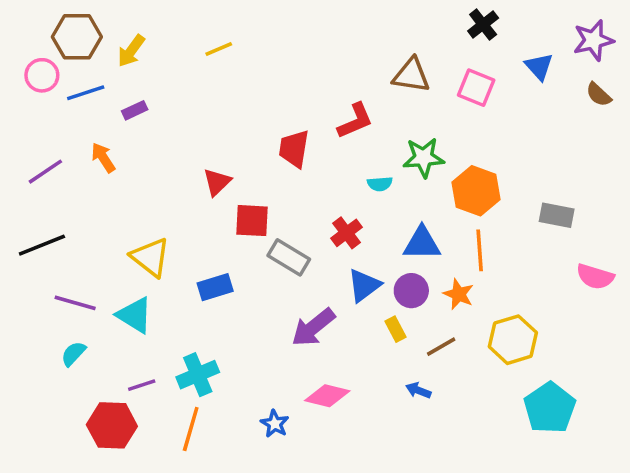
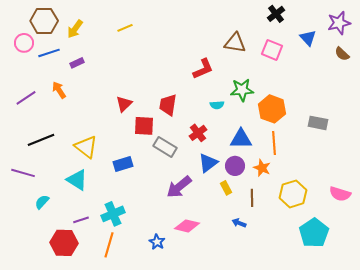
red trapezoid: (294, 149) -> (168, 105), moved
black line: (42, 245) -> (41, 140), moved
pink semicircle: (595, 277) -> (340, 194), moved
purple line: (75, 303) -> (23, 173), moved
brown line: (441, 347) -> (252, 198), turned -60

